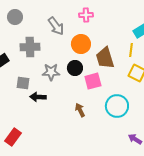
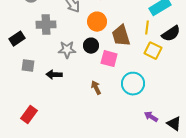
pink square: (93, 81) -> (109, 59), turned 30
gray square: (23, 83) -> (28, 66), moved

